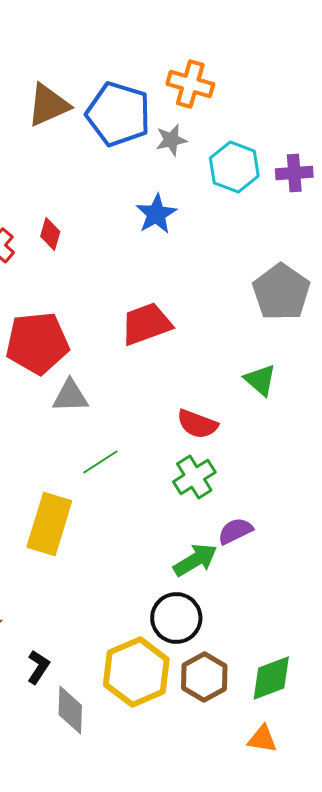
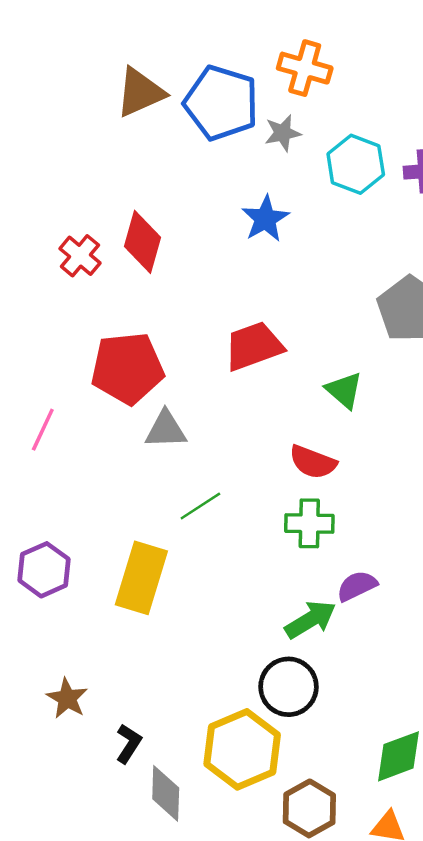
red diamond: (50, 234) -> (143, 242), size x1.6
green triangle: (260, 380) -> (344, 390), moved
green cross: (194, 477) -> (309, 523), turned 33
brown hexagon: (204, 677) -> (309, 808), moved

